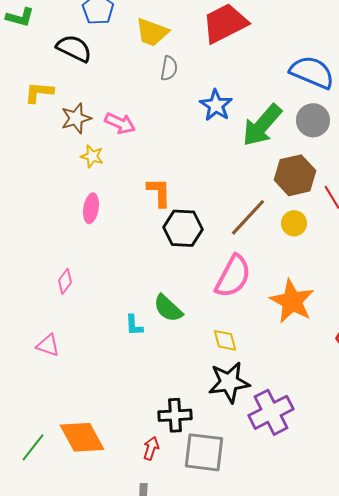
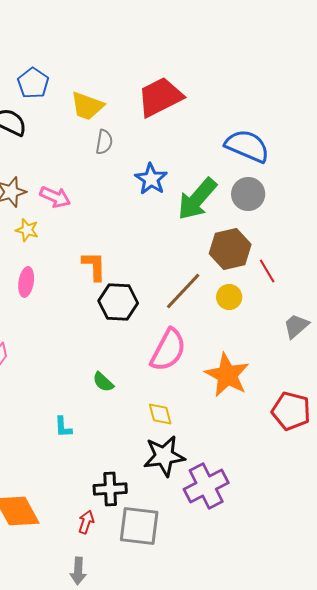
green semicircle: (168, 308) -> (103, 382), size x0.7
cyan L-shape: (134, 325) -> (63, 427), moved

